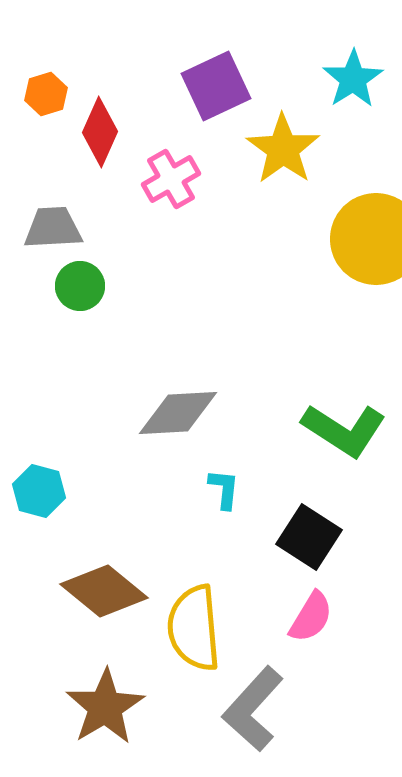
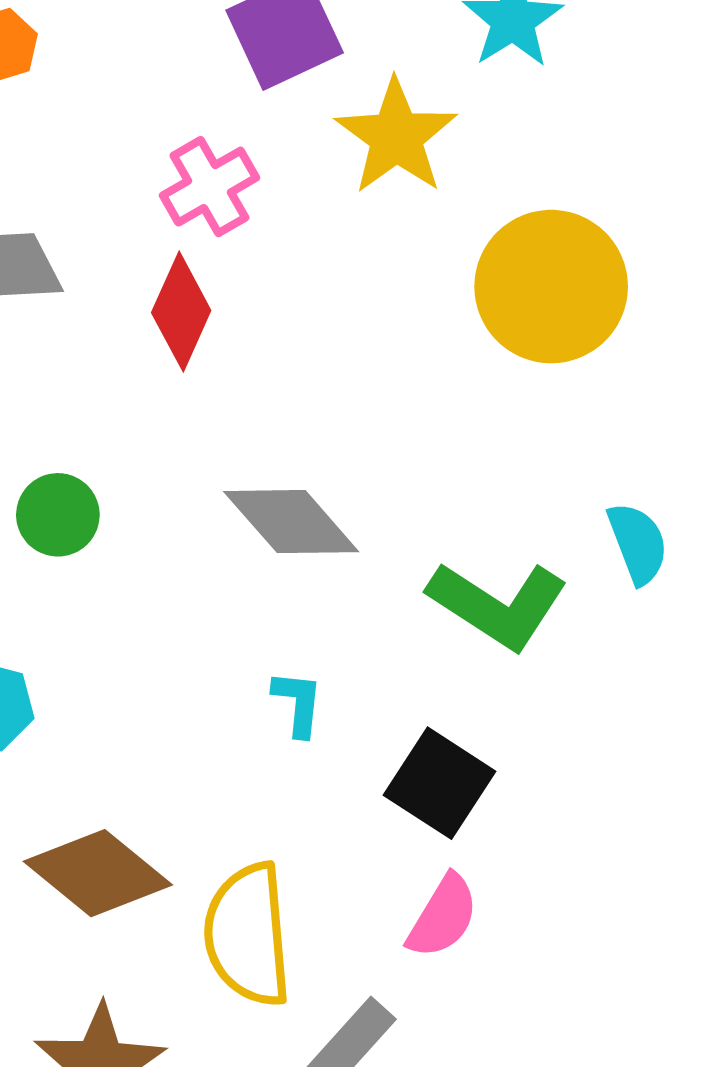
red diamond: (100, 132) -> (181, 312), moved
green circle: (80, 286) -> (58, 515), moved
gray diamond: (178, 413) -> (291, 522), moved, turned 52

